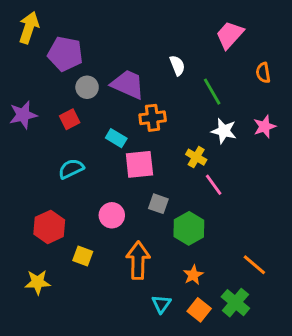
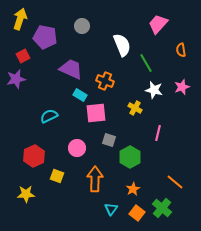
white semicircle: (177, 65) -> (122, 45), size x1.6
purple trapezoid: (128, 84) -> (71, 69), moved
gray circle: (87, 87) -> (82, 26), moved
orange cross: (153, 118) -> (105, 81), turned 30
red square: (70, 119) -> (23, 56), moved
pink line: (214, 185) -> (158, 133), moved, turned 49

